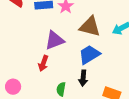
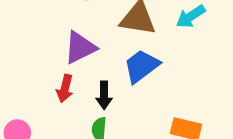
black arrow: (83, 78) -> (104, 95), moved

